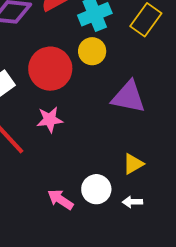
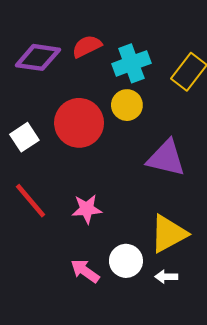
pink star: (50, 120) -> (87, 209), moved
yellow triangle: (133, 164) -> (169, 234), size x1.6

